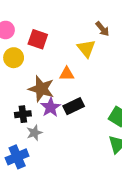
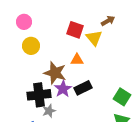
brown arrow: (102, 29) -> (108, 21), turned -80
red square: (38, 39) -> (75, 30), moved
black cross: (23, 114) -> (39, 95), size x1.6

